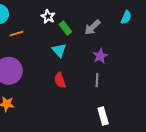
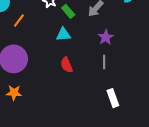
orange line: (17, 34) -> (19, 20), turned -32
cyan triangle: (59, 50) -> (63, 34), turned -49

